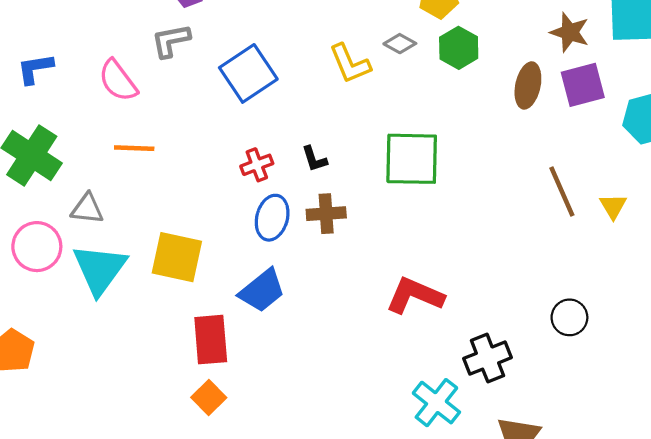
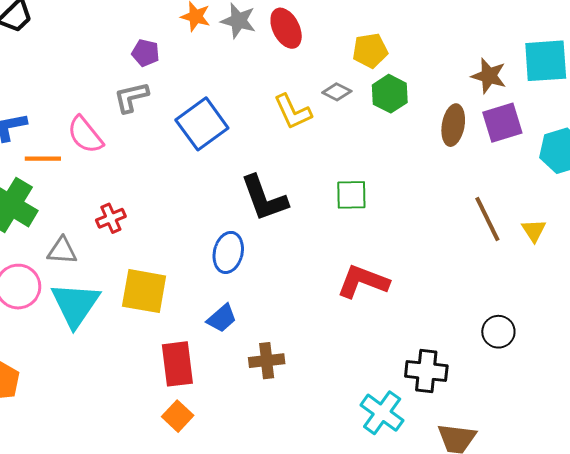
orange line: (134, 148) -> (43, 159), moved
black L-shape: (314, 159) -> (264, 198), size x2.0
green square: (412, 159) -> (351, 195), size x0.6
red cross: (257, 165) -> (111, 218), moved
brown cross: (326, 214) -> (267, 361), moved
blue trapezoid: (262, 291) -> (222, 318), size x0.7
red L-shape: (415, 296) -> (363, 282), moved
black cross: (487, 358) -> (426, 371), turned 30

